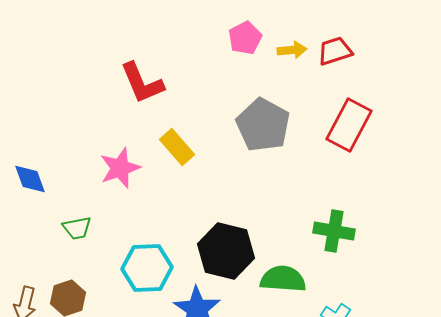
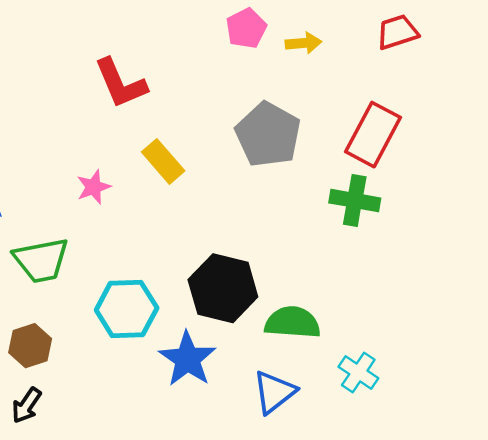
red trapezoid: (335, 51) -> (397, 32), moved
pink star: (120, 168) -> (94, 187), size x0.7
green trapezoid: (77, 228) -> (41, 260), size x1.6
green cross: (334, 231) -> (355, 200), moved

